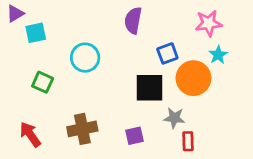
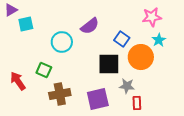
purple semicircle: (133, 20) -> (90, 26), moved, turned -138
blue square: (167, 53) -> (122, 39), turned -35
green square: (43, 82) -> (44, 70), moved
red arrow: (30, 134) -> (18, 81), moved
purple square: (134, 136) -> (98, 99), size x1.6

